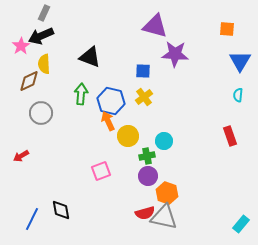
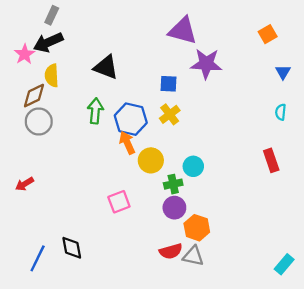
orange square: (227, 29) -> (268, 34), turned -35
blue triangle: (240, 61) -> (283, 72), size x0.6
gray circle: (41, 113) -> (39, 121), moved
gray triangle: (164, 217) -> (193, 256), size x0.7

